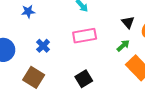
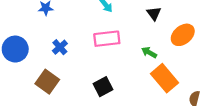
black triangle: (128, 22) -> (154, 13), moved
green arrow: (123, 46) -> (149, 52), turned -112

